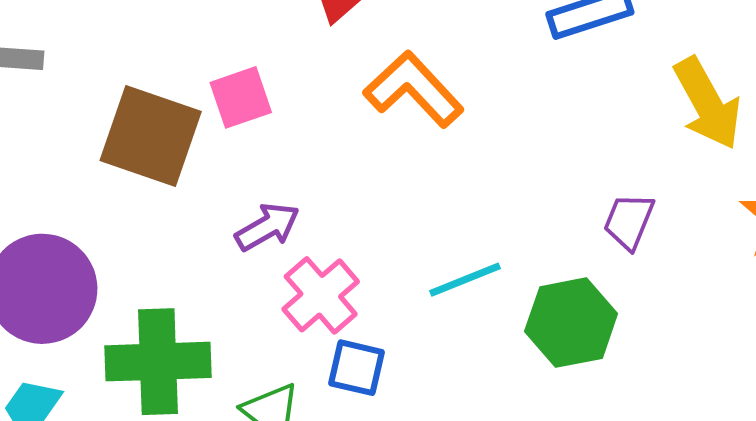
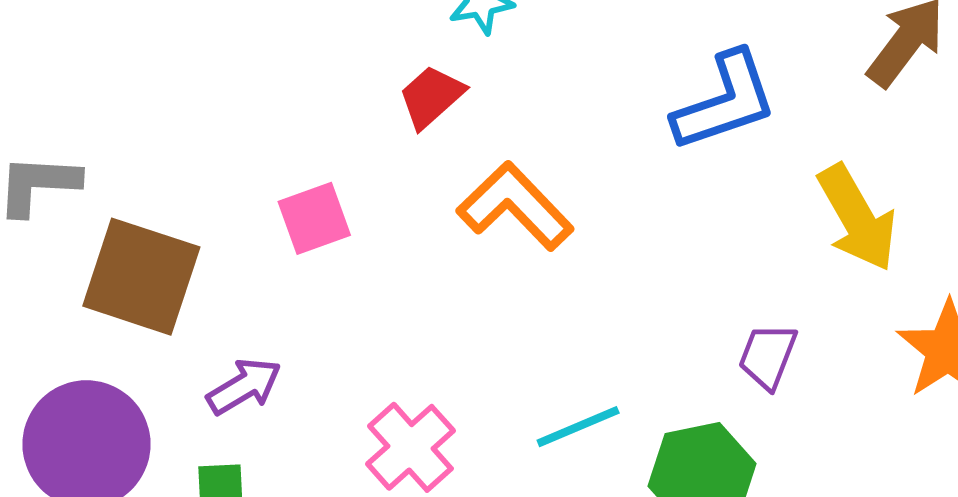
brown square: (151, 136) -> (141, 277), moved
purple arrow: (267, 227) -> (244, 386), moved

